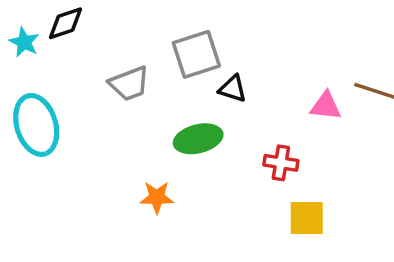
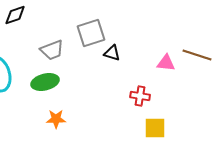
green ellipse: (198, 139) -> (45, 82), moved
orange star: (157, 197) -> (56, 119), moved

